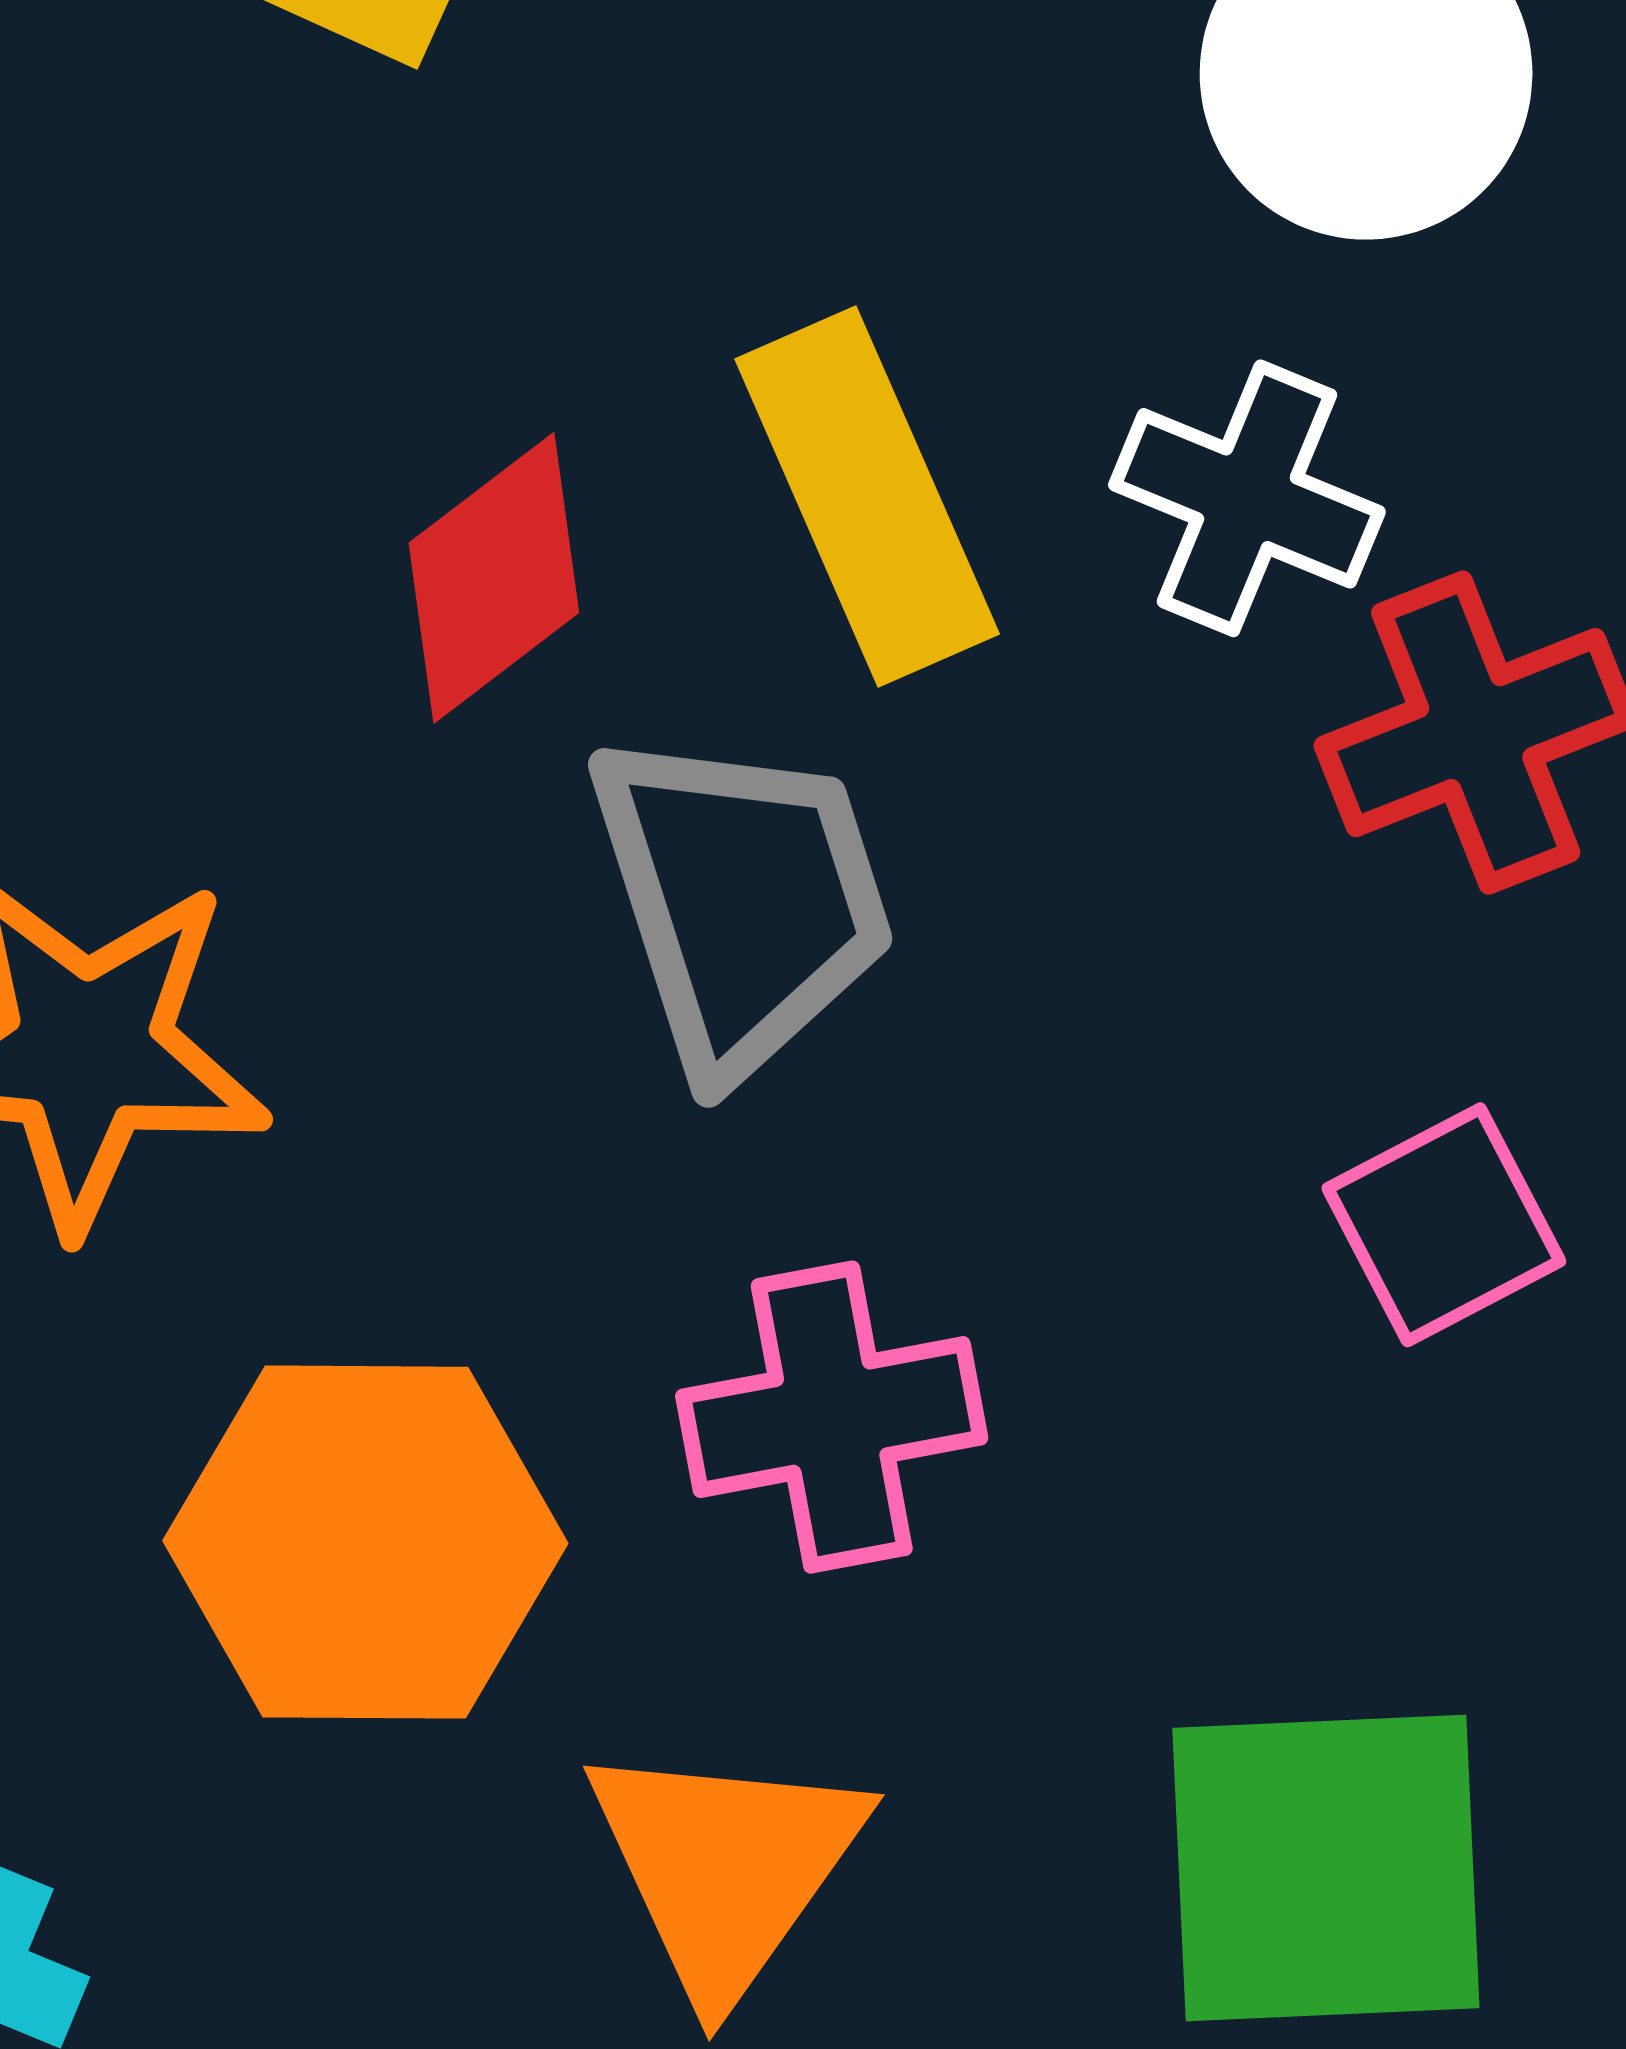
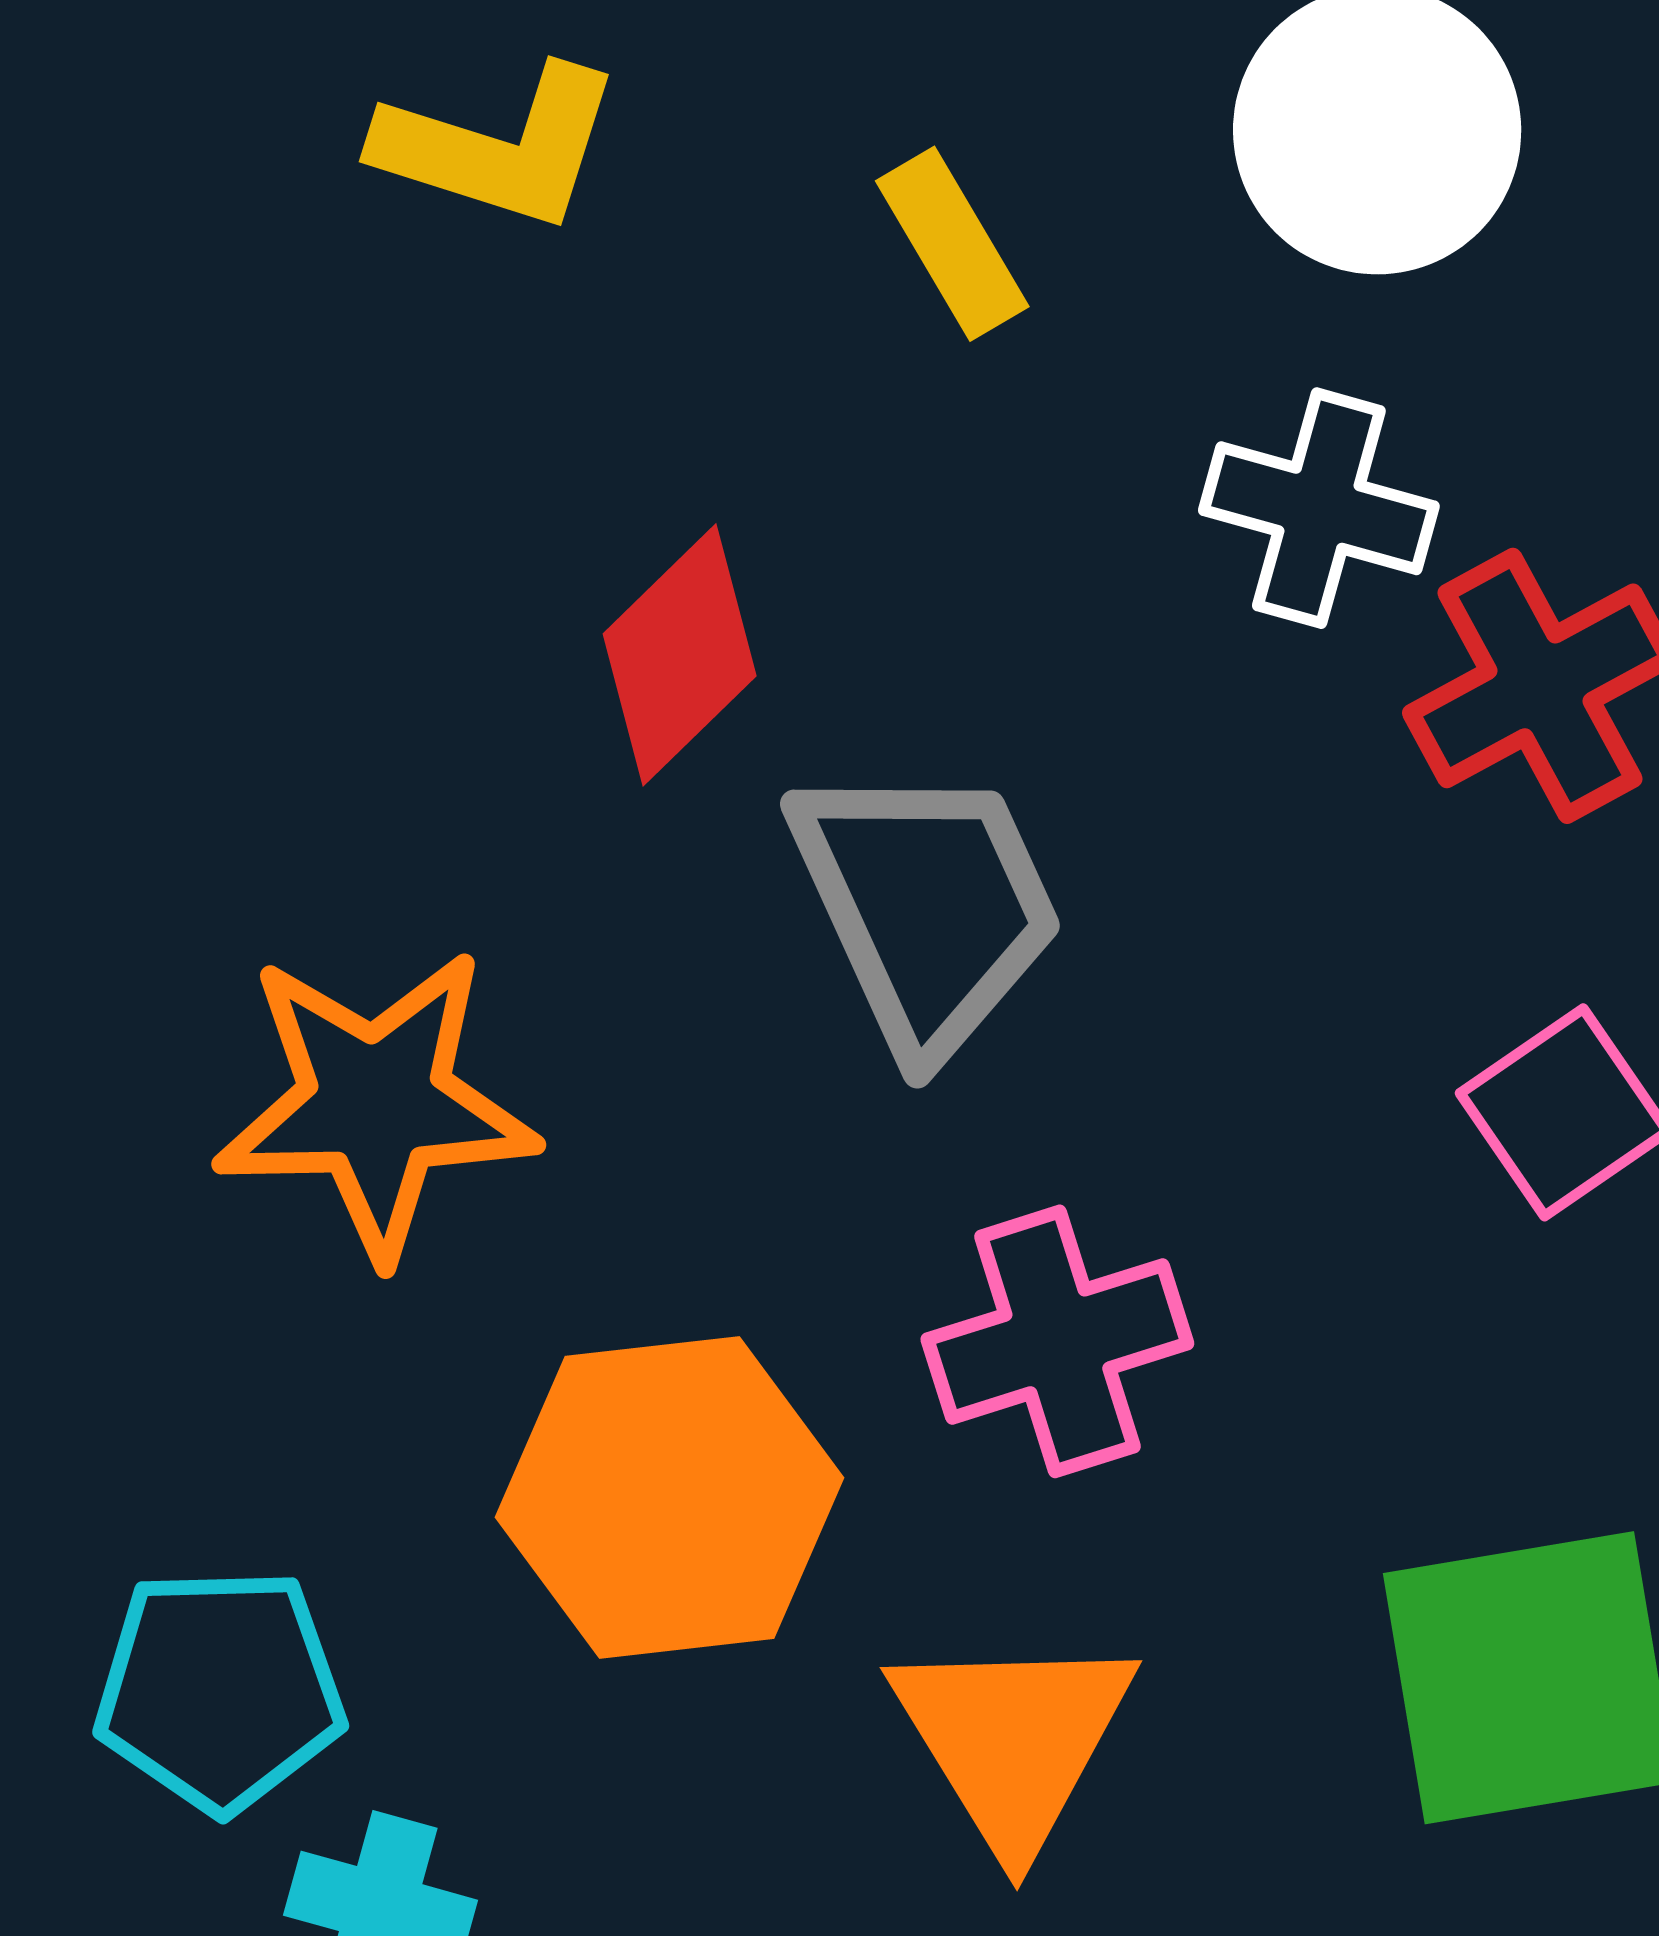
yellow rectangle: (867, 497) -> (952, 244), moved, size x0.6

